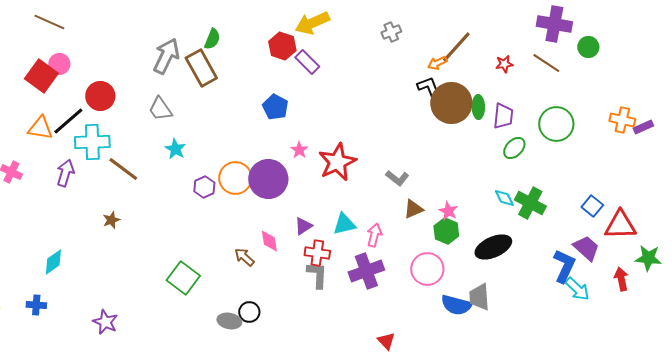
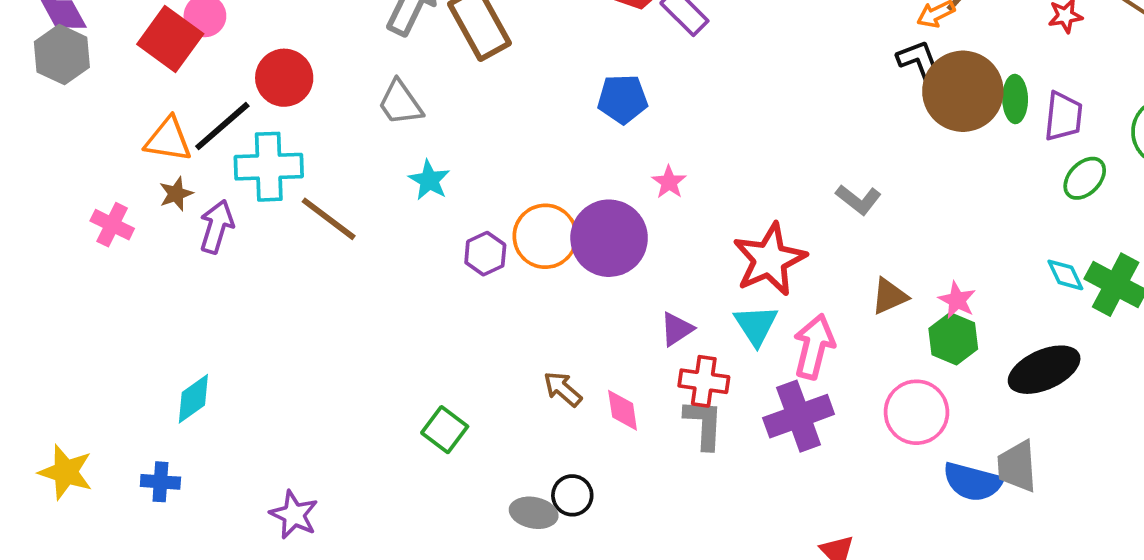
blue pentagon: (275, 107) -> (623, 99), turned -30
red star: (337, 162) -> (770, 259), moved
gray L-shape: (397, 178) -> (858, 200), moved
brown star: (111, 220) -> (176, 194), moved
cyan triangle: (344, 224) -> (756, 325), turned -50
pink arrow: (374, 235) -> (814, 346), size x1.4
pink diamond: (269, 241) -> (623, 410), moved
green square: (183, 278) -> (445, 430), size x0.7

